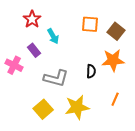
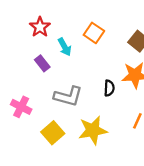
orange square: (90, 24) -> (94, 33), moved, turned 30
pink cross: (14, 65) -> (21, 107), moved

